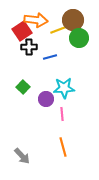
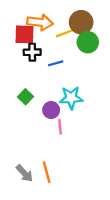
red square: (22, 31) -> (24, 34), turned 36
pink line: (62, 114) -> (60, 127), moved
orange line: (63, 147) -> (47, 172), moved

